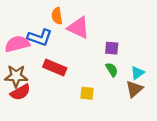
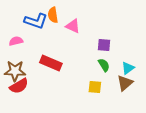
pink triangle: (78, 28) -> (73, 26), size x0.7
blue L-shape: (40, 37) -> (36, 21), moved
pink semicircle: (17, 44) -> (16, 41), size x0.6
yellow square: (87, 93) -> (95, 87), moved

